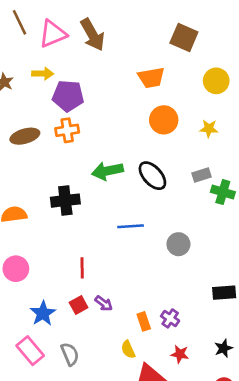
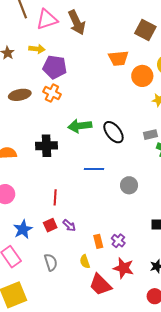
orange circle: (164, 120) -> (142, 76), moved
orange cross: (67, 130) -> (52, 93), turned 30
gray semicircle: (70, 354) -> (51, 262), moved
red star: (180, 354) -> (124, 268), size x1.5

